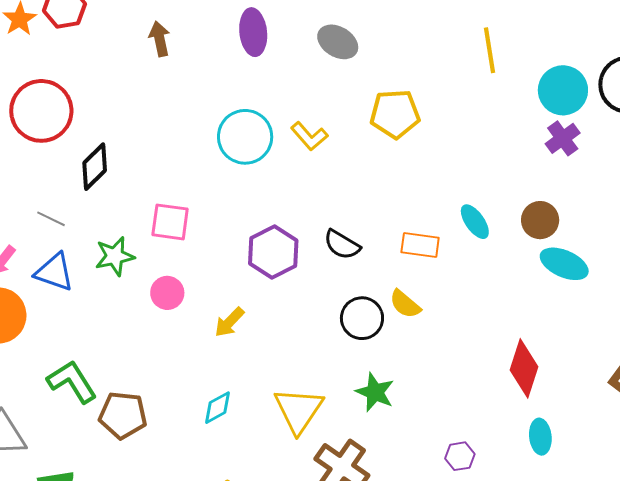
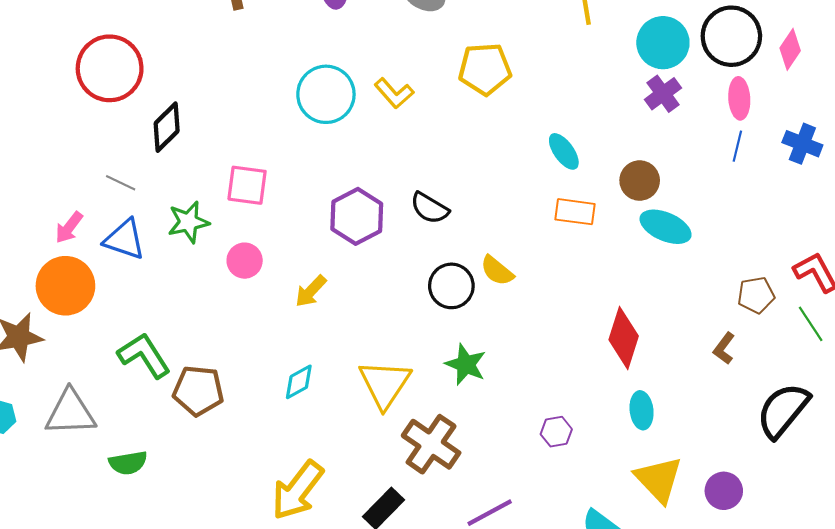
cyan ellipse: (475, 222) -> (564, 151), moved
orange rectangle: (420, 245) -> (575, 212), moved

